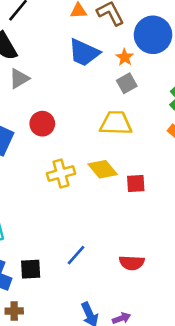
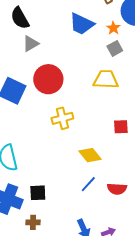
red circle: (42, 124) -> (48, 79), size x1.5
yellow diamond: (103, 169) -> (90, 155), moved
blue line: (76, 255) -> (88, 184), moved
brown cross: (14, 311) -> (33, 222), moved

